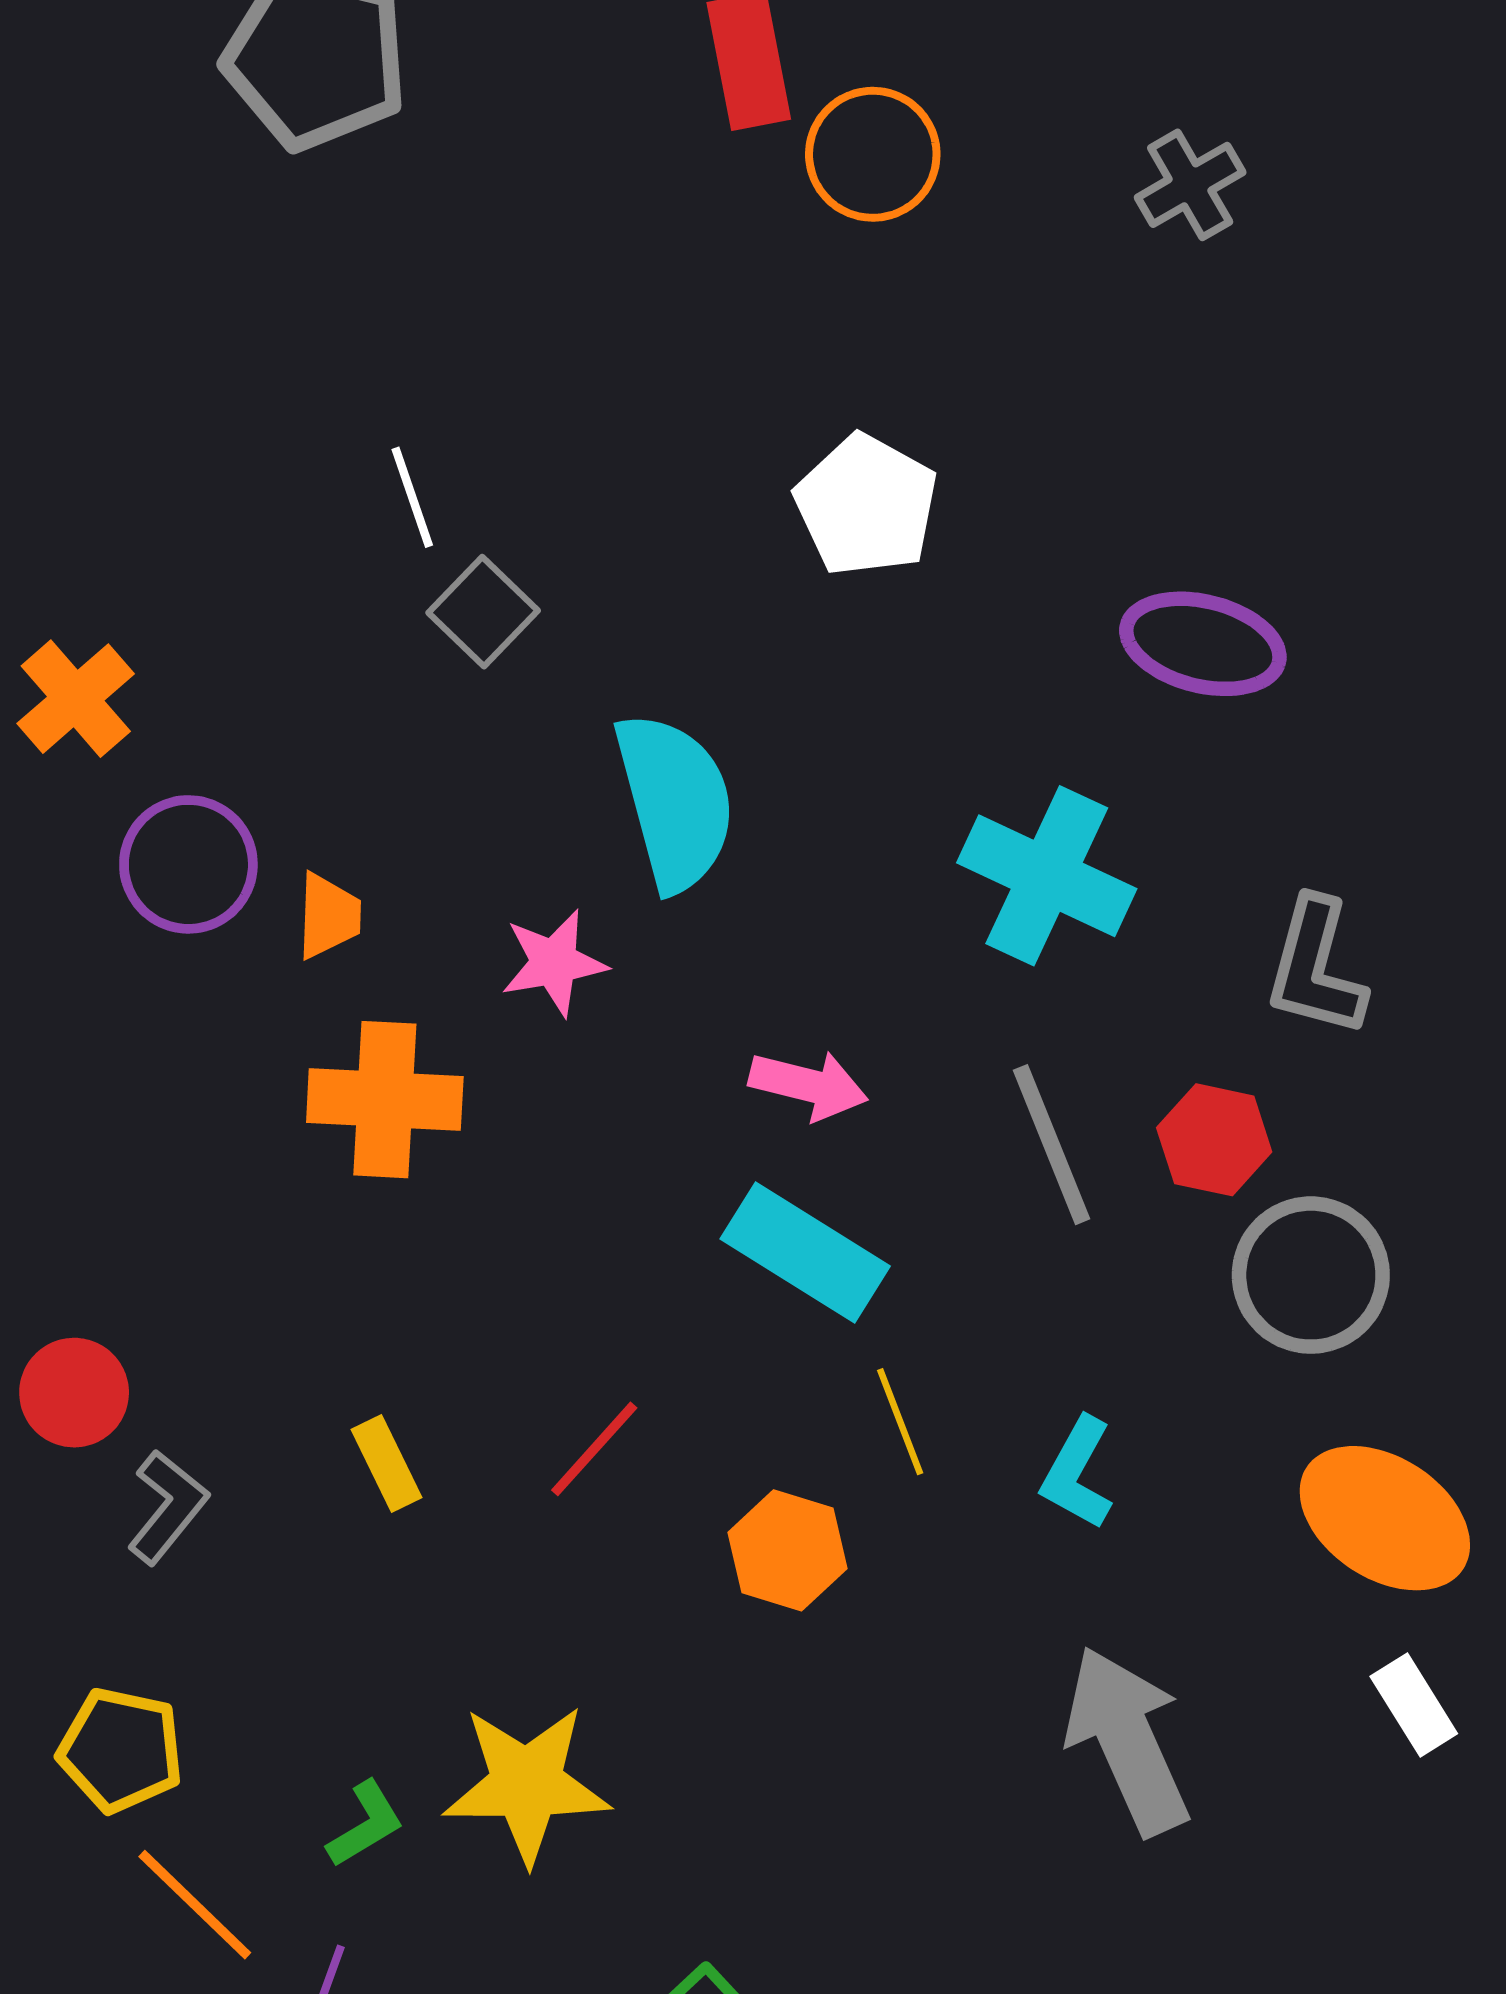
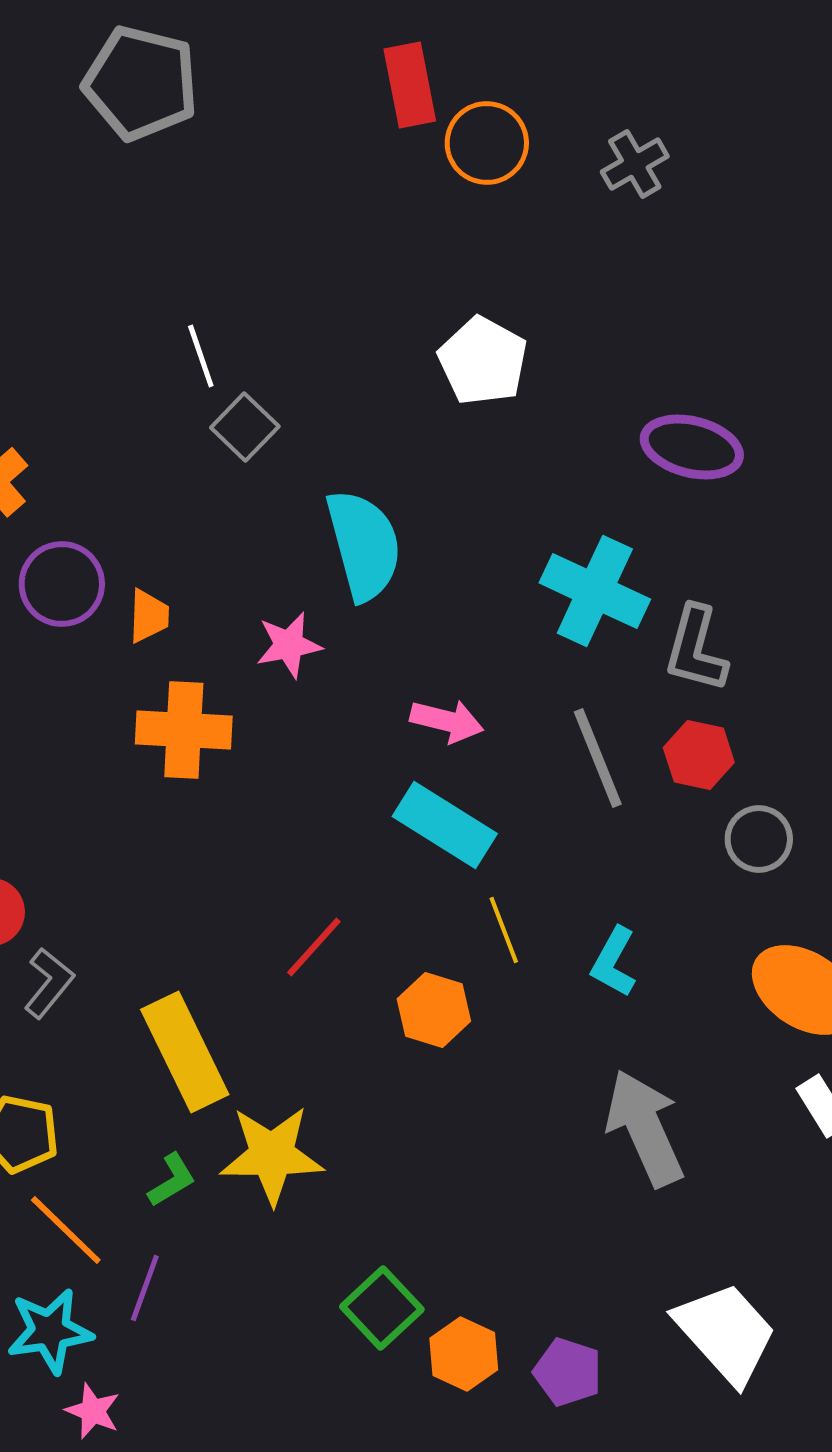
gray cross: (1190, 185) -> (635, 164), moved
gray L-shape: (1316, 967) -> (696, 649), moved
gray circle: (1311, 1275) -> (759, 839), size x0.7
yellow rectangle: (386, 1463) -> (185, 1052), moved, size x2.0

